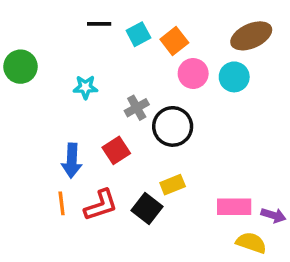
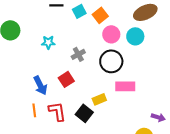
black circle: (173, 126) -> (111, 61), moved
blue arrow: (72, 161) -> (40, 85), turned -30
red L-shape: (101, 205) -> (57, 111), turned -80
pink rectangle: (234, 207) -> (125, 86), moved

